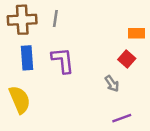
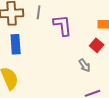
purple L-shape: (63, 60) -> (63, 25), moved

